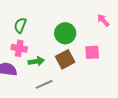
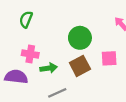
green semicircle: (20, 25) -> (26, 19), moved

